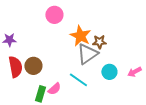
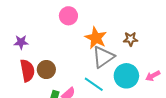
brown star: (99, 42) -> (131, 39), moved
cyan circle: (109, 72) -> (126, 76), size x1.5

